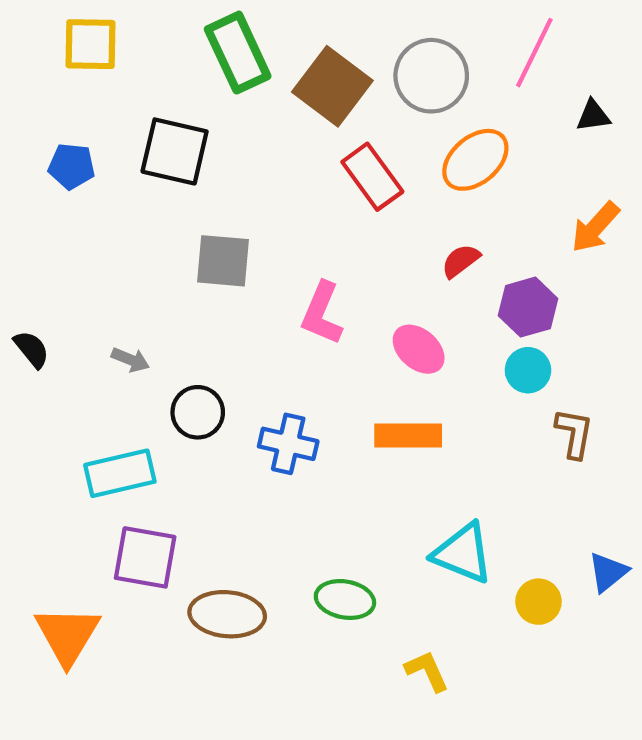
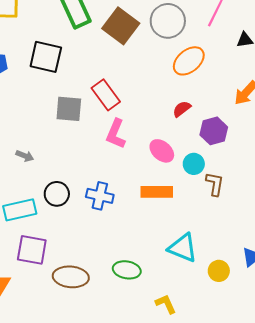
red rectangle: (372, 177) -> (106, 95), moved
cyan circle: (528, 370) -> (194, 164), moved
black circle: (198, 412) -> (57, 194), moved
brown L-shape: (574, 433) -> (215, 184), moved

